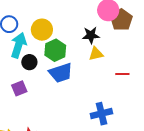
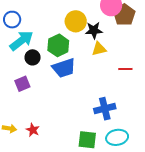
yellow circle: (42, 30) -> (76, 21), moved
cyan arrow: (18, 45) -> (22, 41), turned 35

